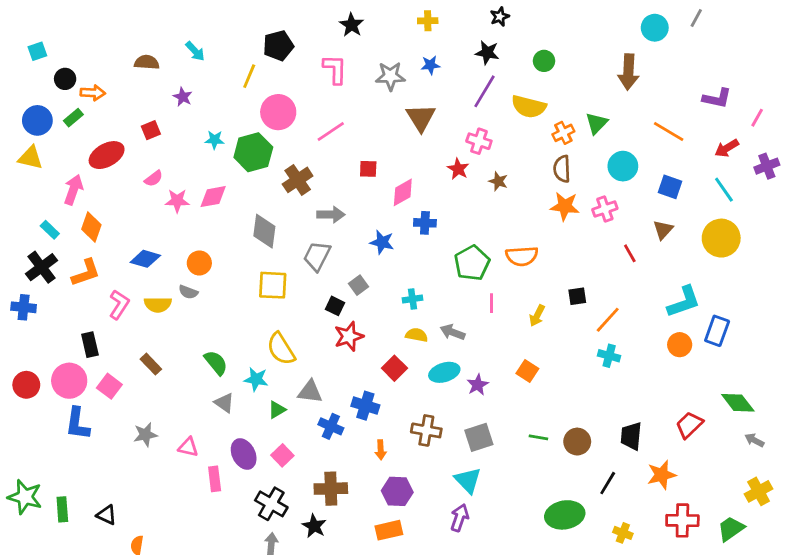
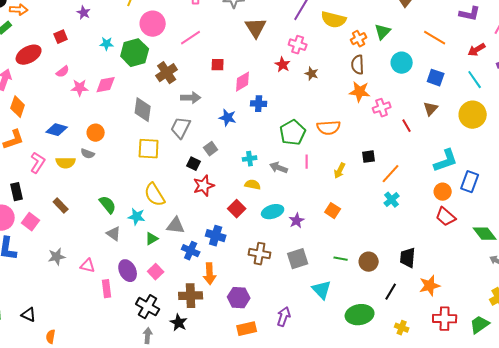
pink cross: (605, 209) -> (382, 108), moved
gray arrow: (453, 332) -> (279, 168), moved
cyan cross: (609, 356) -> (392, 200), turned 35
red trapezoid: (689, 425) -> (446, 217), moved, turned -95
orange arrow: (381, 450) -> (210, 274), moved, size x1.5
cyan triangle: (468, 480) -> (322, 290), moved
orange rectangle: (389, 530) -> (247, 329), moved

